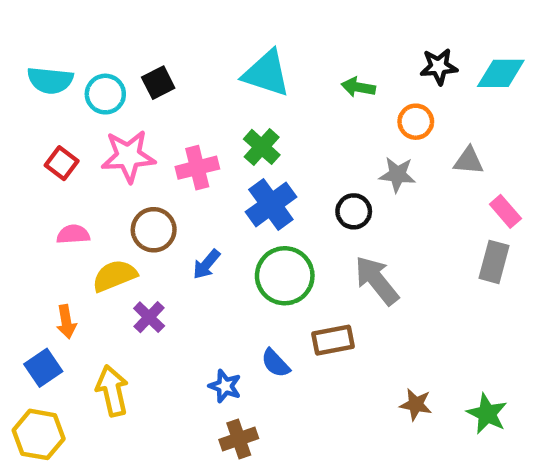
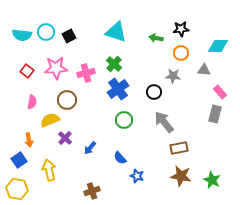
black star: (439, 66) -> (181, 29), moved
cyan diamond: (501, 73) -> (218, 46), moved
cyan circle: (105, 94) -> (46, 32), moved
pink semicircle: (73, 234) -> (32, 102), turned 104
blue arrow: (207, 264) -> (90, 148), moved
green circle: (285, 276) -> (124, 120), size x0.7
brown rectangle: (333, 340) -> (179, 148), moved
blue star: (225, 386) -> (137, 176), moved
brown star: (416, 405) -> (181, 176), size x1.5
brown cross: (239, 439) -> (92, 191), moved

